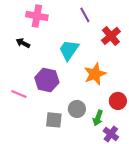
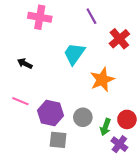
black arrow: (23, 43) -> (25, 63), moved
purple hexagon: (47, 80) -> (51, 113), moved
red circle: (118, 101) -> (127, 119), moved
gray square: (54, 120) -> (58, 140), moved

